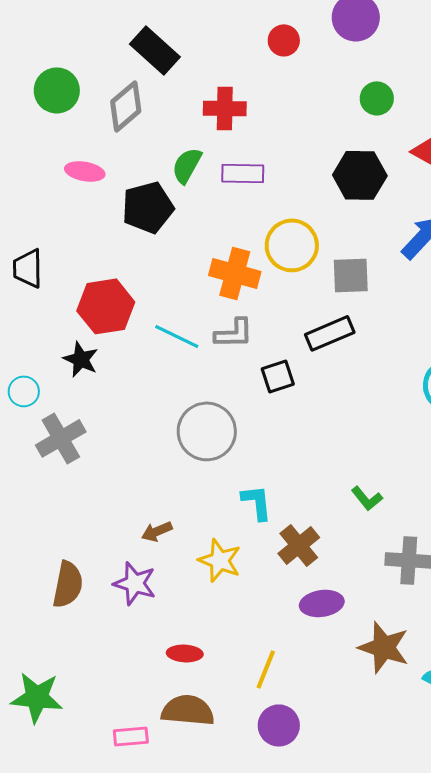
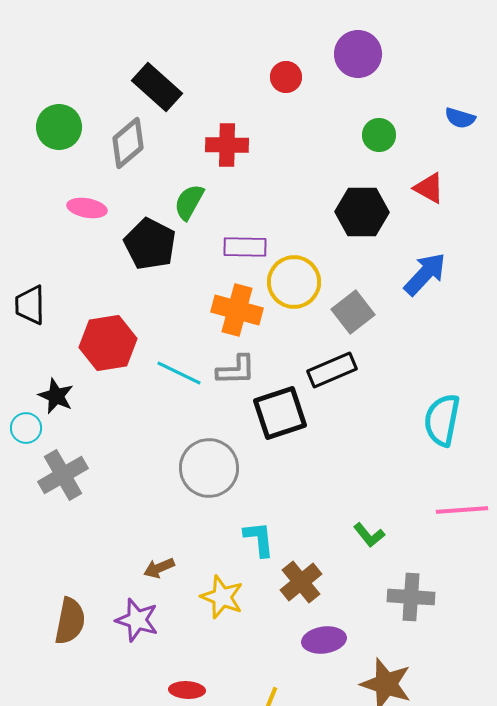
purple rectangle: (243, 173) -> (245, 247), moved
black pentagon: (148, 207) -> (150, 244), turned -30
gray square: (351, 275) -> (353, 312), turned -36
black star: (81, 359) -> (56, 396), moved
black square: (278, 376) -> (280, 413), size x1.6

